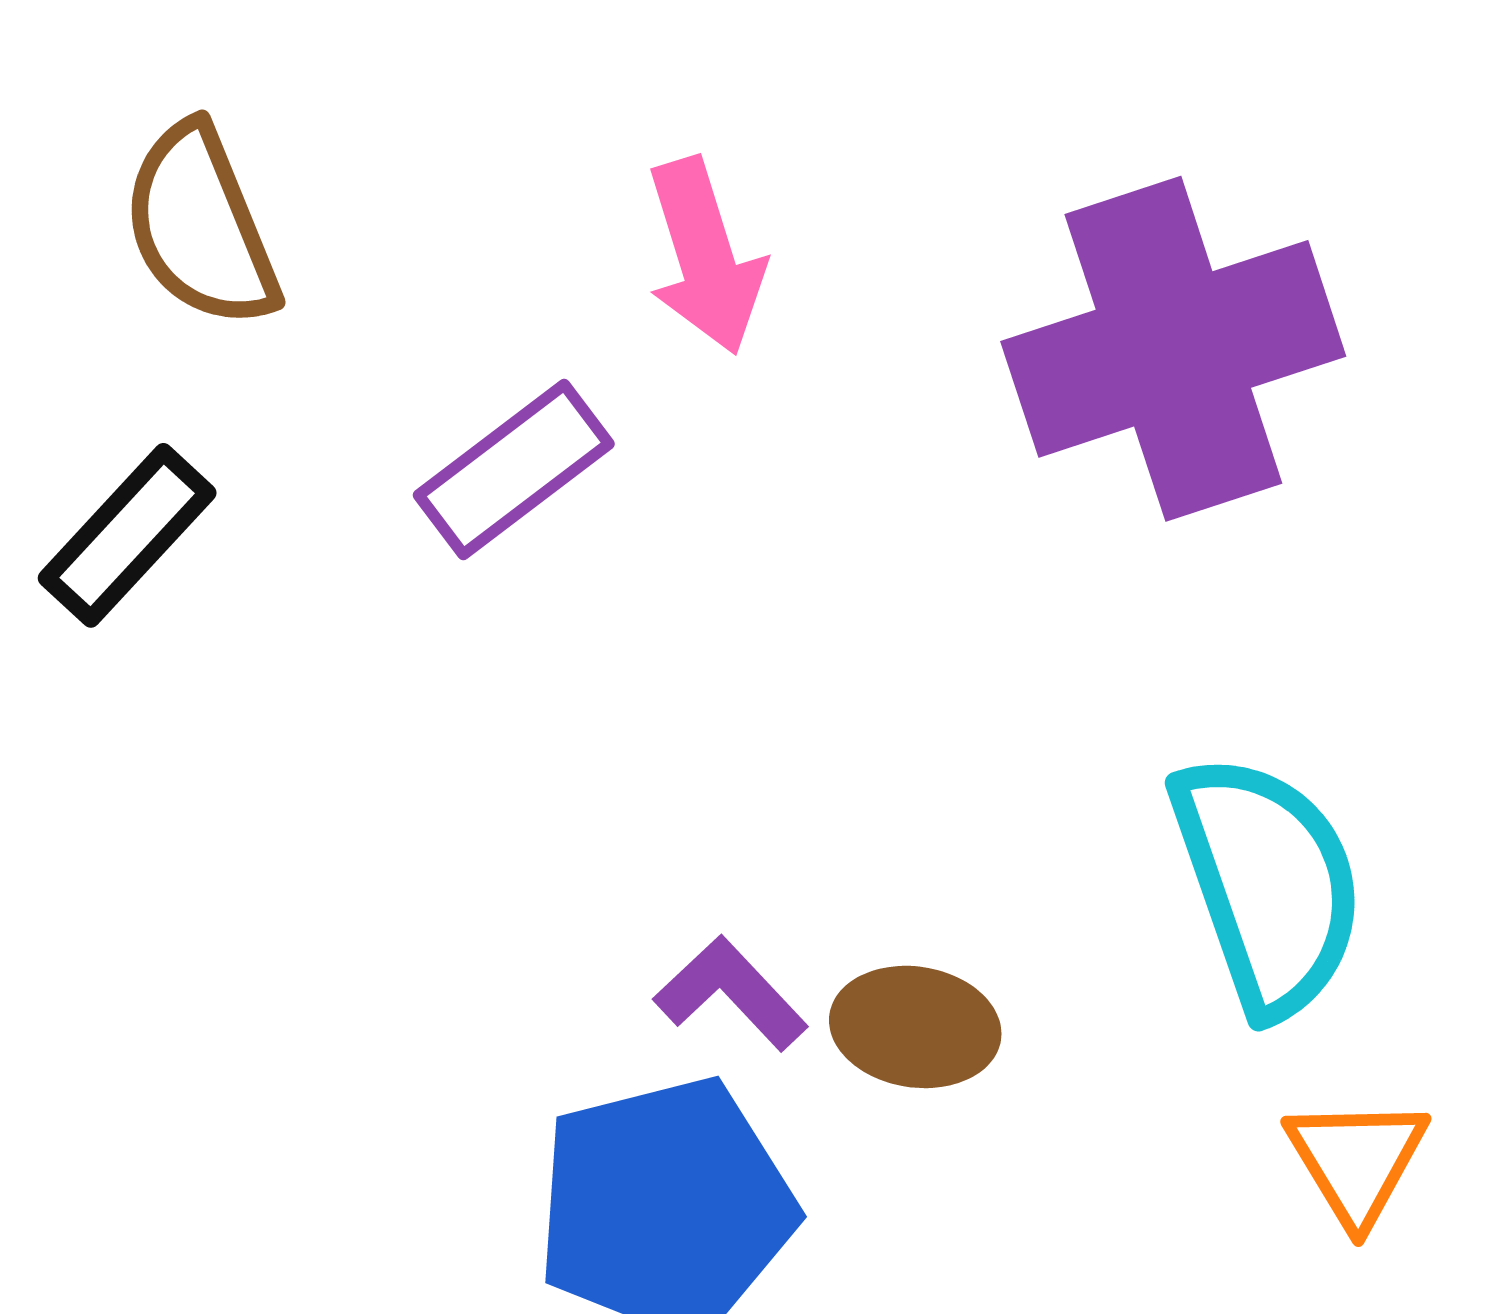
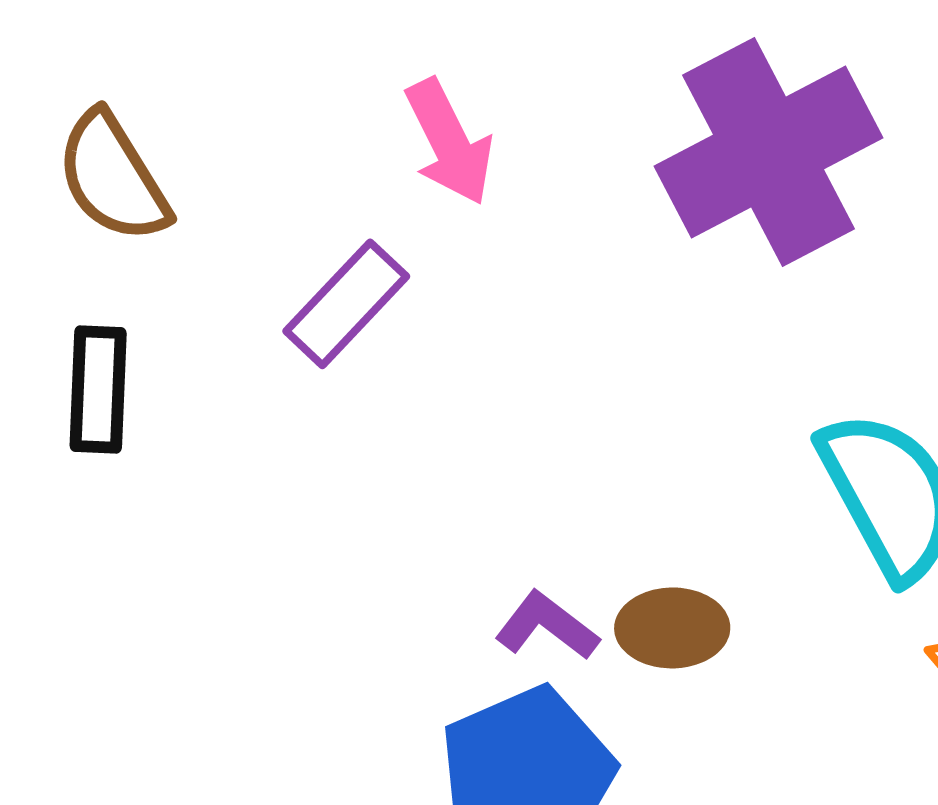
black rectangle: (127, 535) -> (98, 390), turned -31

